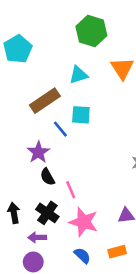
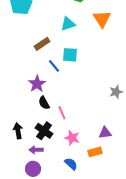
brown rectangle: (45, 101) -> (42, 44), size x0.7
pink star: (84, 222) -> (72, 138), size x0.7
orange rectangle: (117, 252) -> (95, 152), moved

